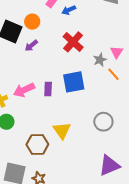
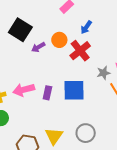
blue arrow: (69, 10) -> (86, 27), moved, turned -40
orange circle: (32, 22) -> (59, 40), moved
gray circle: (103, 122) -> (86, 133), moved

